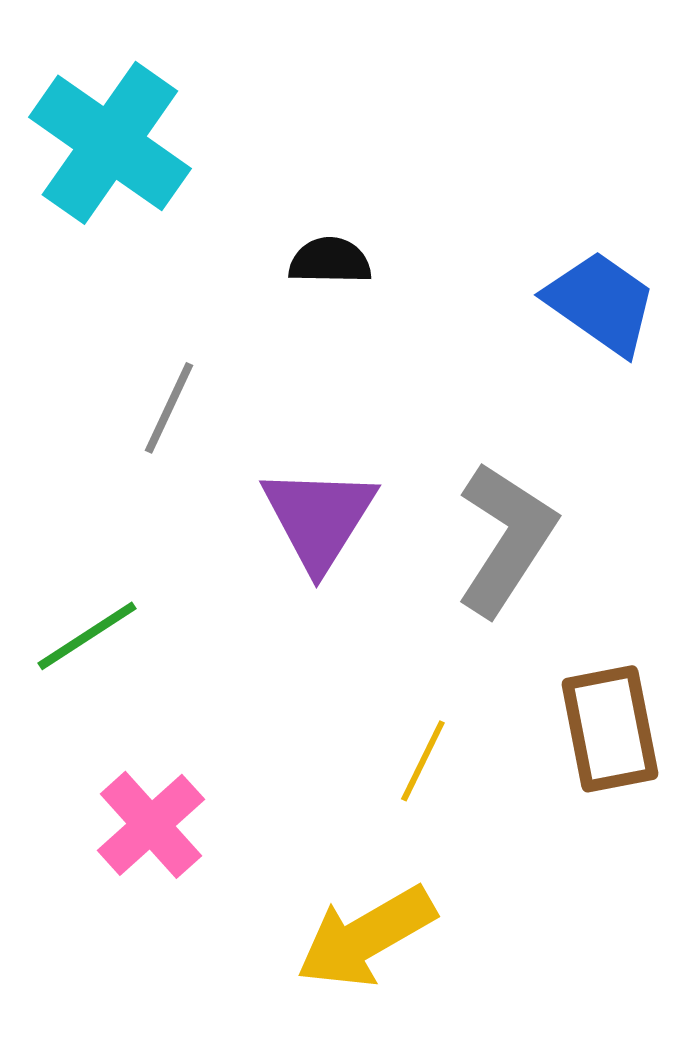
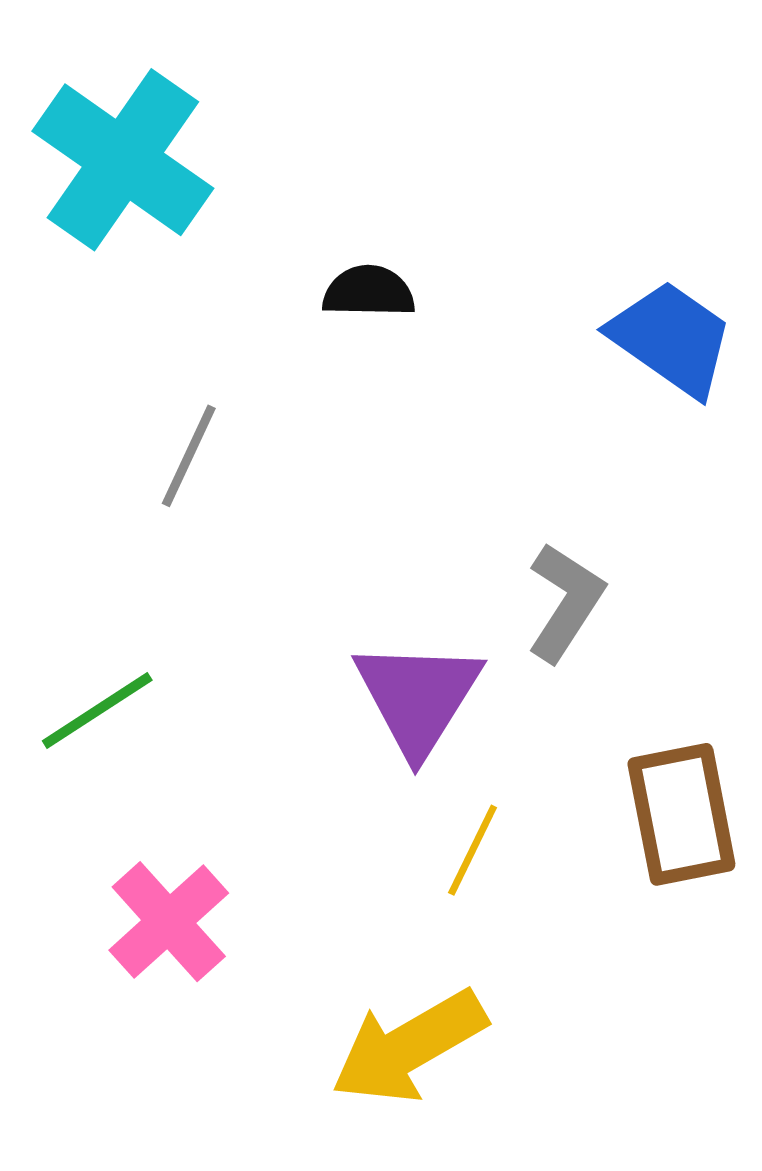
purple triangle: (319, 518) -> (418, 697), moved
gray L-shape: (506, 539) -> (565, 602), size x0.7

